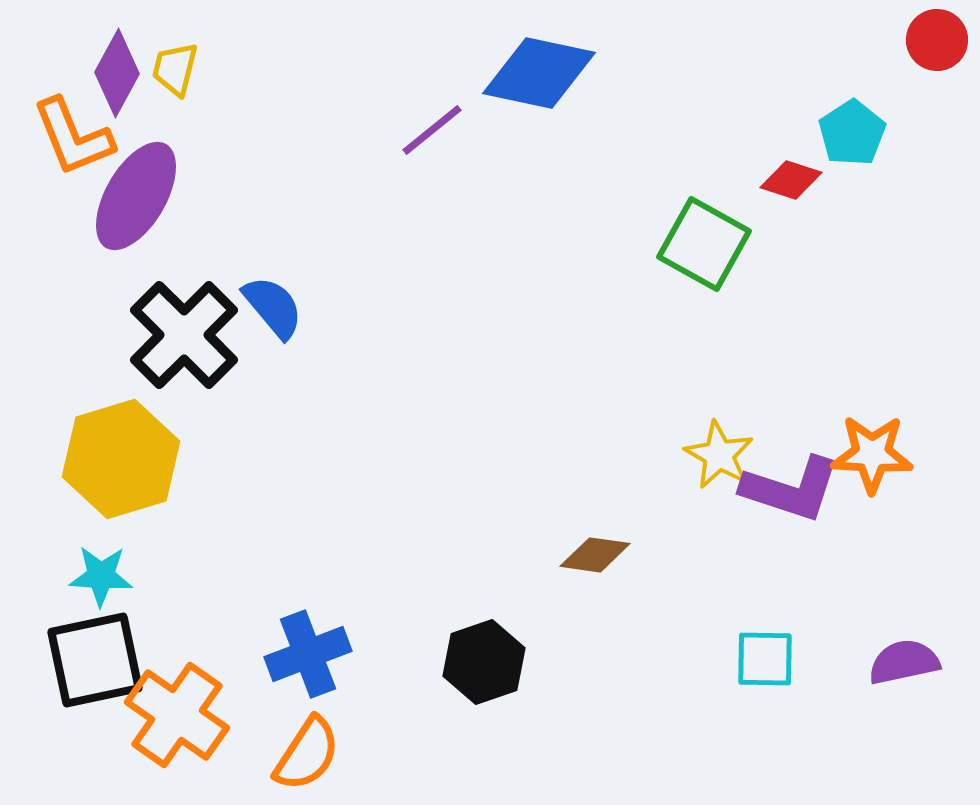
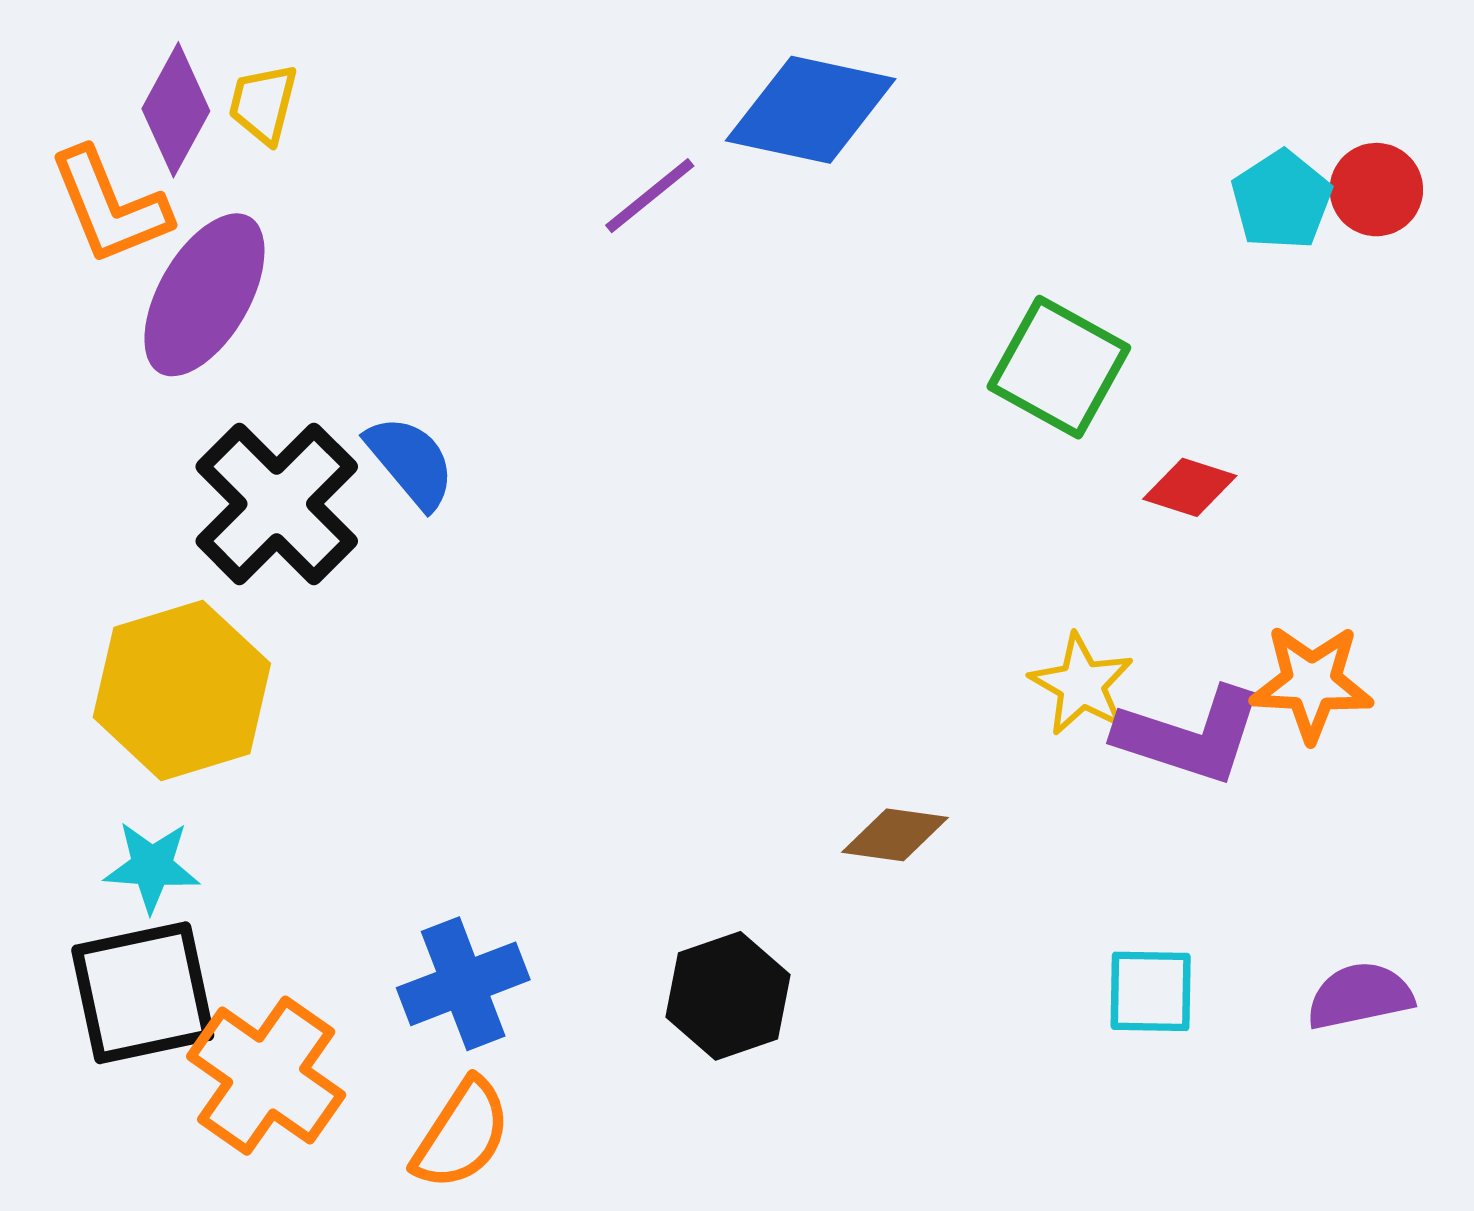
red circle: (937, 40) -> (1376, 190), moved
red diamond: (791, 180) -> (1190, 487), moved

